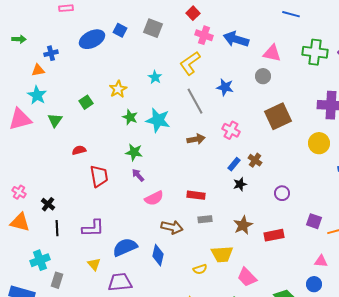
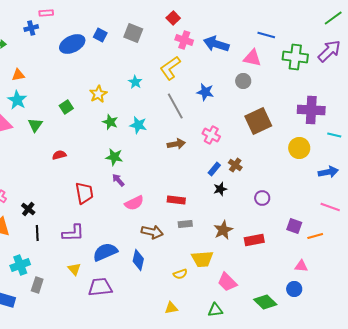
blue line: (291, 14) -> (266, 35), moved
blue cross: (51, 53) -> (31, 28), moved
cyan star: (158, 120) -> (138, 125), size x0.7
red trapezoid: (99, 176) -> (84, 193), moved

